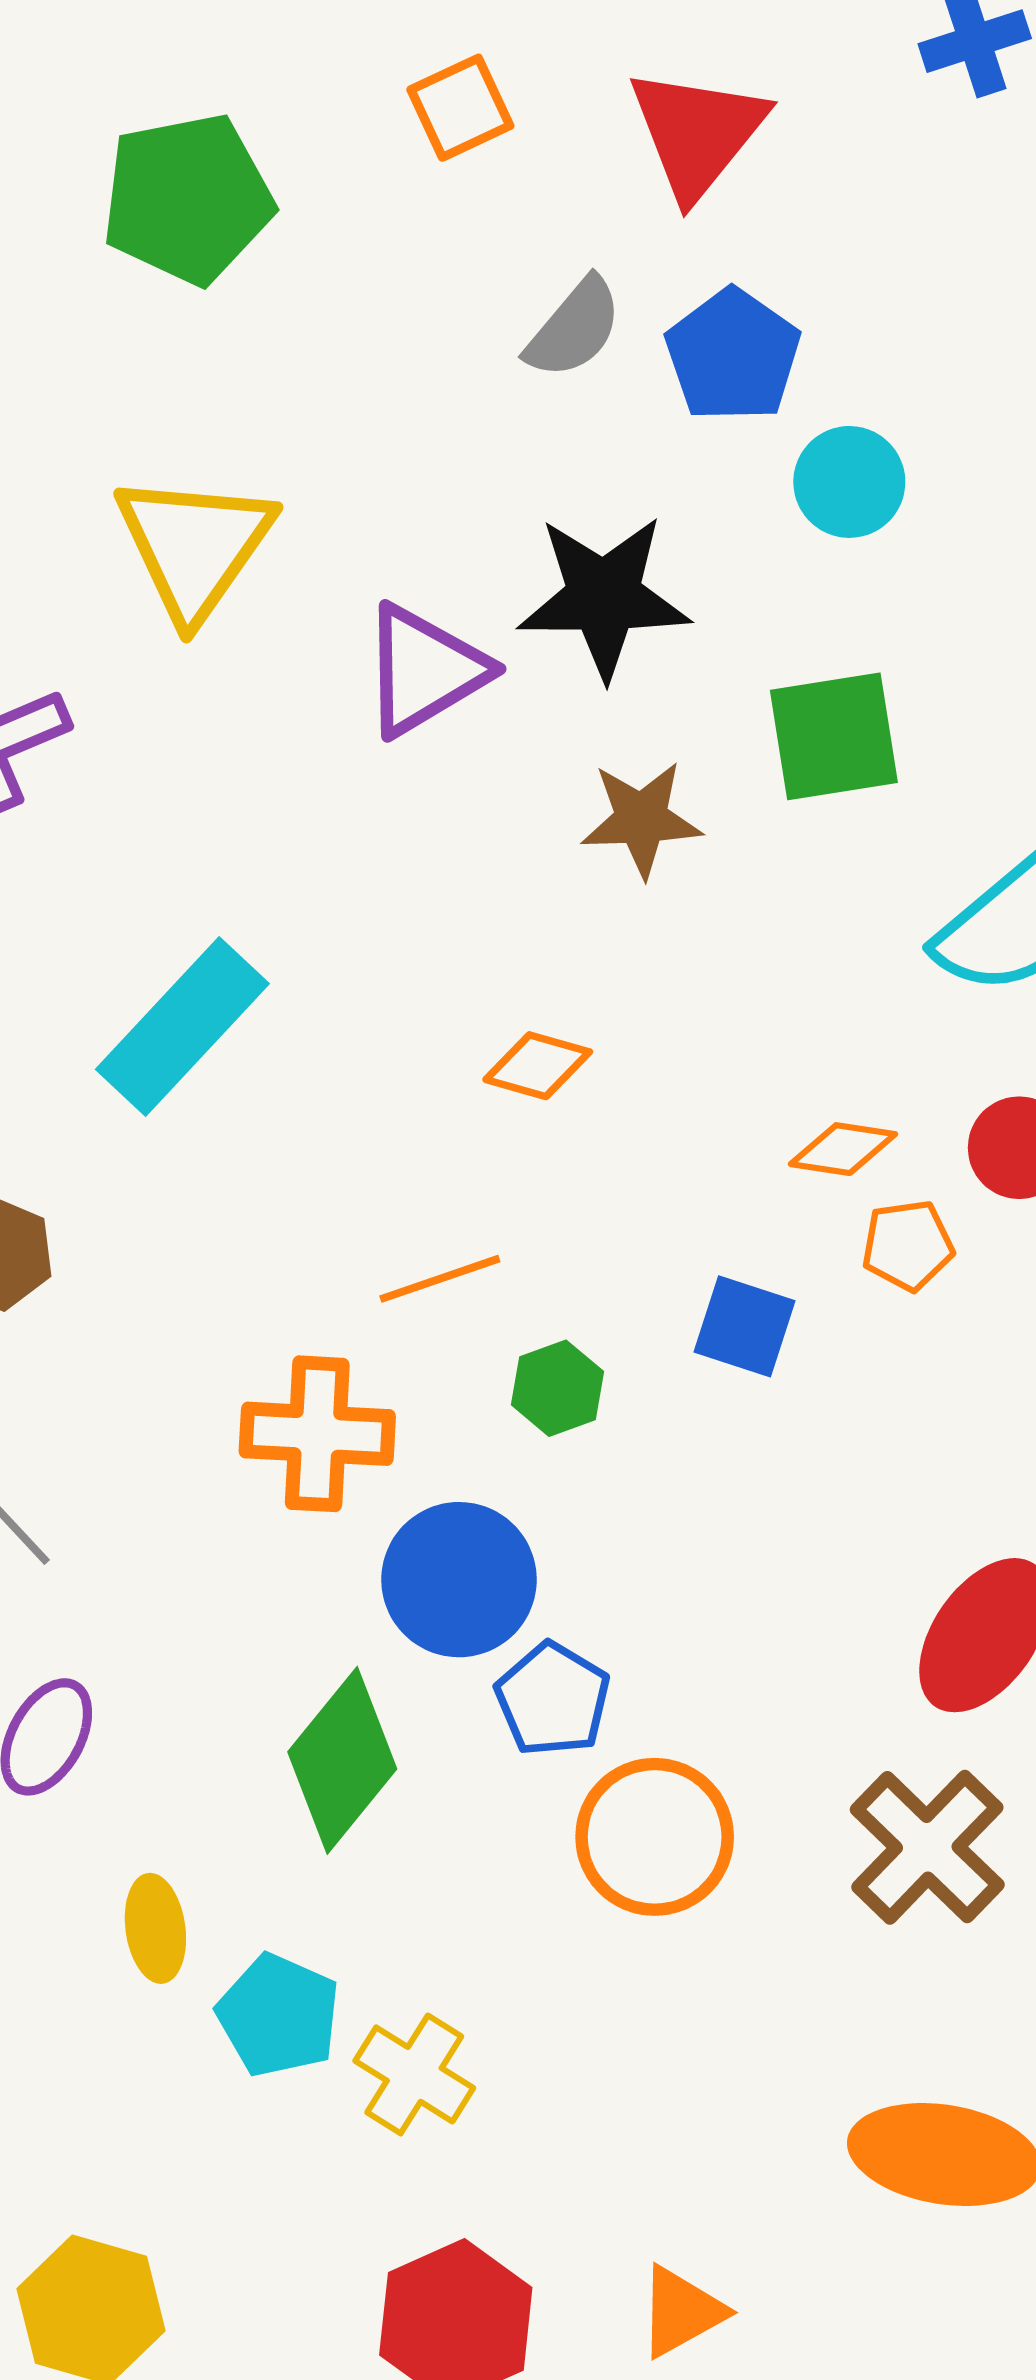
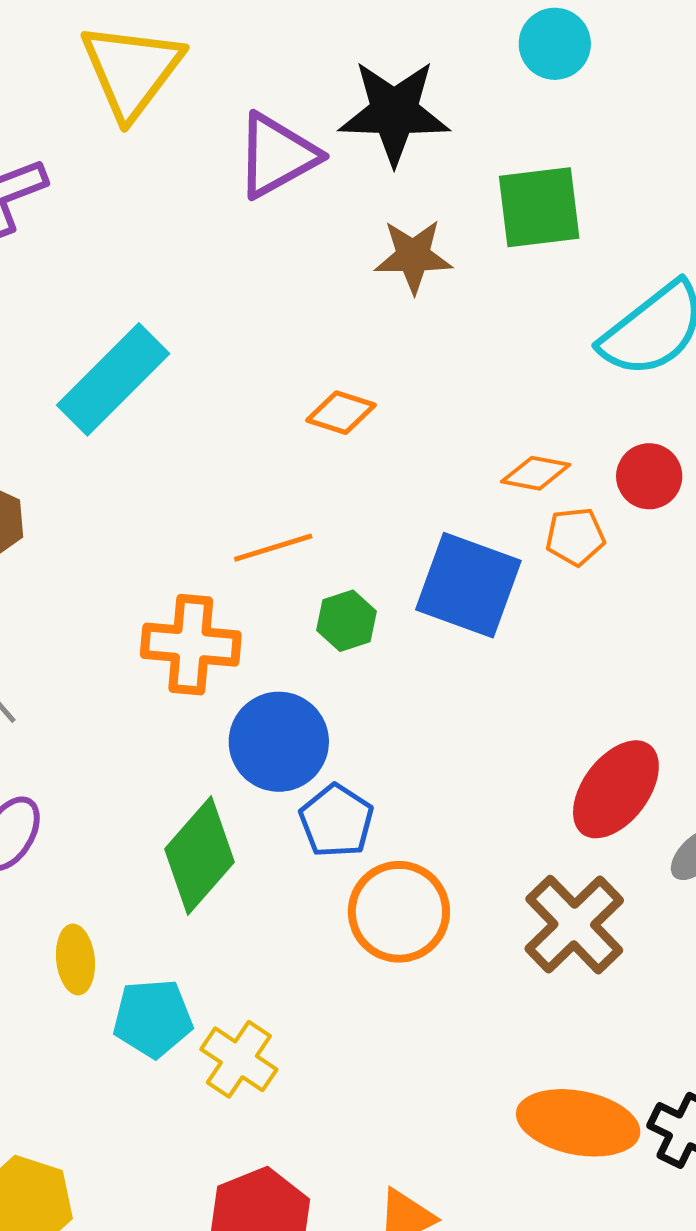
blue square: (745, 1326) -> (468, 585), size x1.6
cyan pentagon: (278, 2015) -> (153, 1018), turned -30

